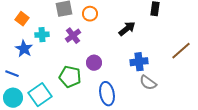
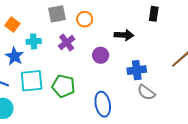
black arrow: (127, 29) -> (124, 35), turned 42
purple circle: (94, 63) -> (101, 55), moved
cyan square: (40, 95) -> (32, 81), moved, turned 30

